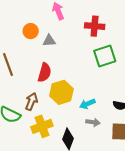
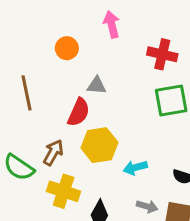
gray triangle: (49, 41) -> (97, 85), moved
gray arrow: (93, 122) -> (147, 206), moved
yellow cross: (42, 126) -> (64, 191), turned 30

